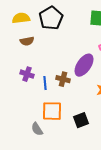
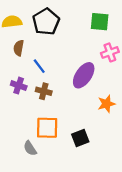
brown semicircle: (27, 41) -> (19, 48), turned 112
brown cross: (63, 79) -> (44, 91), moved
blue line: (45, 83) -> (39, 66), moved, turned -32

